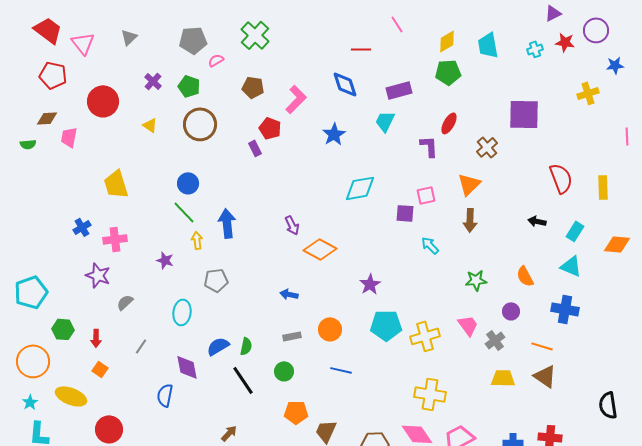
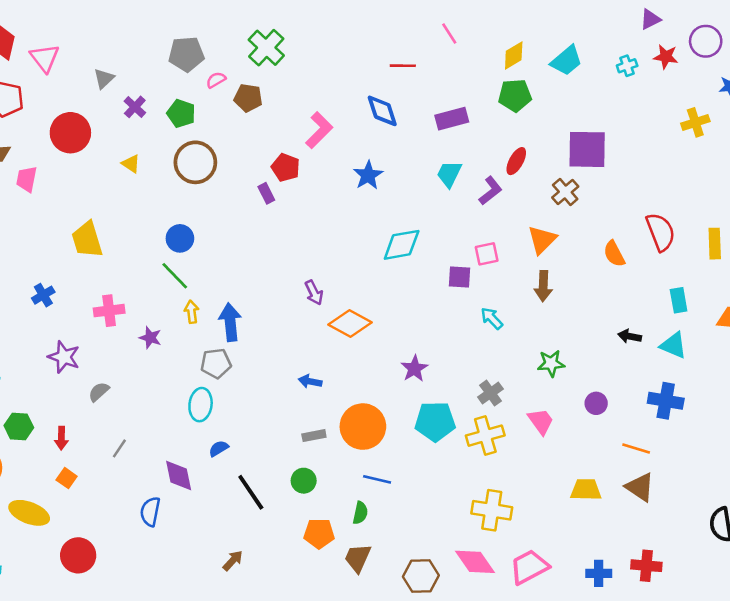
gray triangle: (129, 37) -> (104, 79), moved
cyan trapezoid: (488, 45) -> (566, 61), turned -120
brown pentagon: (253, 87) -> (248, 98), moved
purple square: (524, 114) -> (587, 149), moved
cyan trapezoid: (385, 121) -> (449, 174), moved
purple L-shape: (429, 146) -> (490, 191), turned 55
black arrow: (537, 221) -> (630, 336), moved
blue arrow: (227, 223) -> (230, 322), moved
cyan rectangle: (575, 231) -> (679, 300), turned -42
pink cross: (115, 239) -> (109, 311), moved
orange semicircle: (525, 276) -> (614, 254), moved
cyan ellipse: (182, 312) -> (201, 405), moved
orange circle: (330, 329) -> (363, 427), size x1.5
gray cross: (495, 340) -> (490, 393), moved
blue semicircle: (218, 346) -> (219, 448), size x0.7
green semicircle: (246, 346) -> (360, 513), moved

